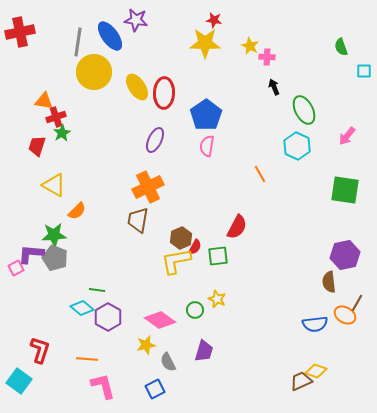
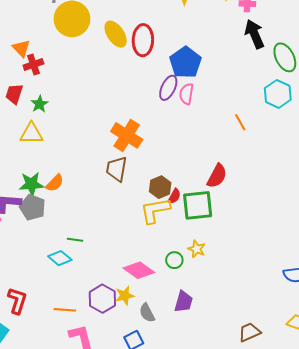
black arrow: (274, 87) -> (254, 34), size x1.8
orange triangle: (44, 101) -> (21, 48), turned 36
green star: (62, 133) -> (40, 104), moved
purple ellipse: (155, 140) -> (168, 88), moved
yellow triangle: (54, 185) -> (31, 133), turned -30
orange cross: (148, 187) -> (127, 135), turned -32
orange semicircle: (77, 211) -> (55, 183), moved
green square: (218, 256) -> (198, 205), size x1.5
purple hexagon: (108, 317) -> (102, 299), moved
brown trapezoid: (301, 381) -> (249, 332), moved

